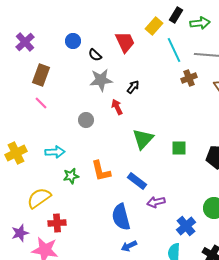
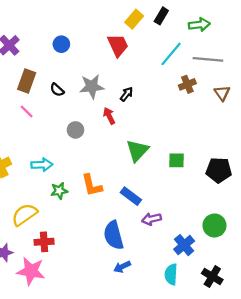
black rectangle: (176, 15) -> (161, 16), moved
yellow rectangle: (154, 26) -> (134, 19), moved
cyan line: (174, 50) -> (171, 54), turned 65
black semicircle: (95, 55) -> (57, 90), moved

